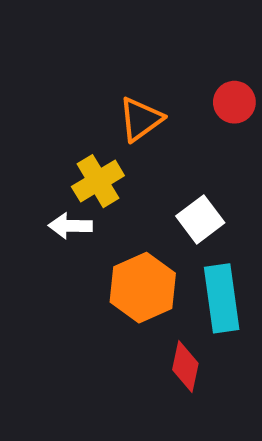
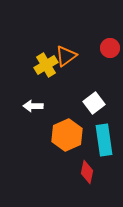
yellow cross: (98, 181) -> (46, 65), moved

